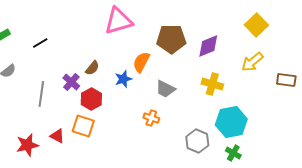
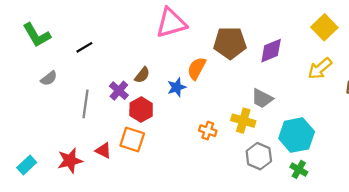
yellow cross: (212, 84) -> (243, 121), moved
gray trapezoid: (165, 89) -> (262, 98), moved

